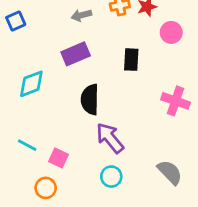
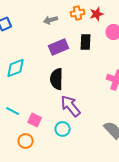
purple rectangle: (76, 54) -> (59, 47), moved
black rectangle: (131, 60) -> (86, 42), moved
cyan circle: (111, 177) -> (63, 129), moved

